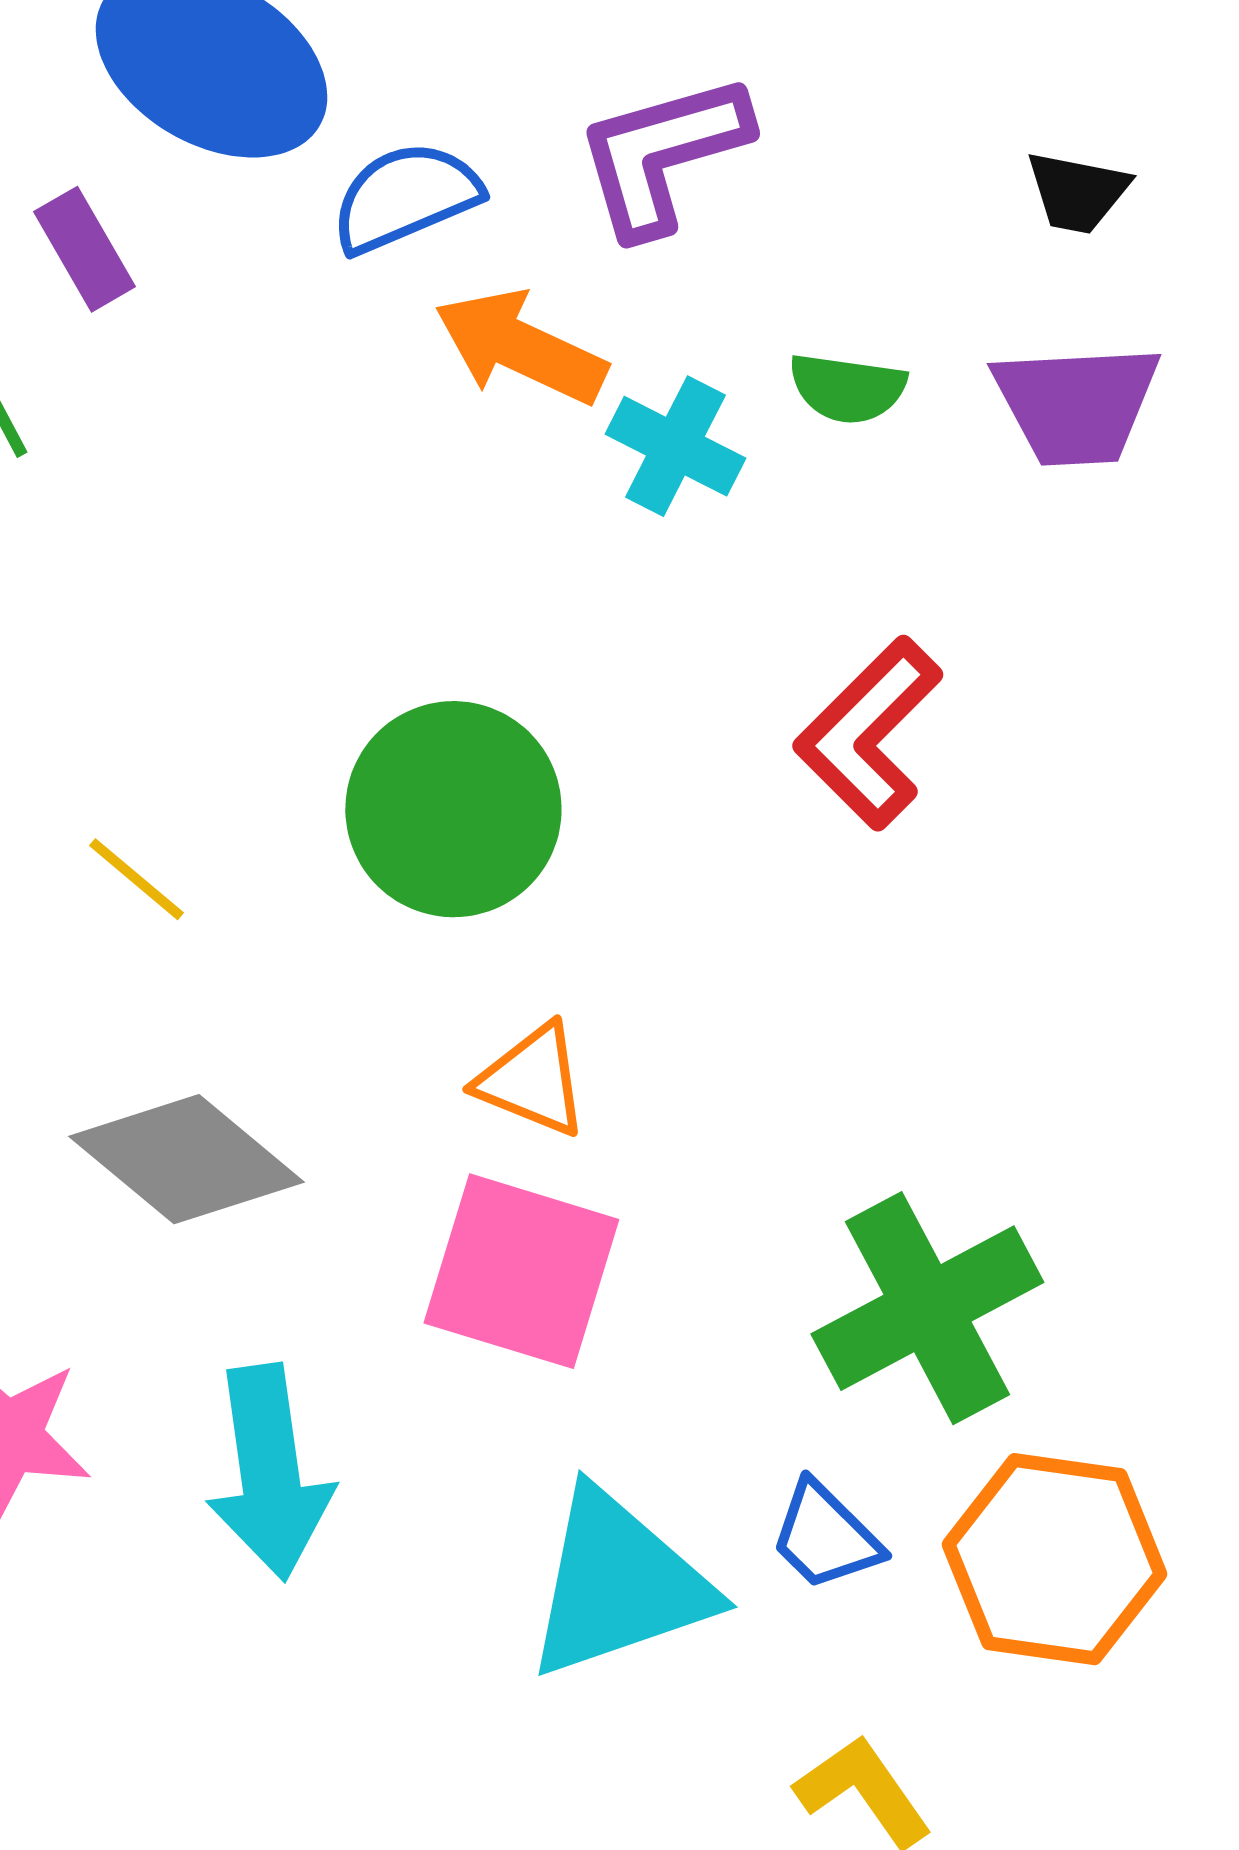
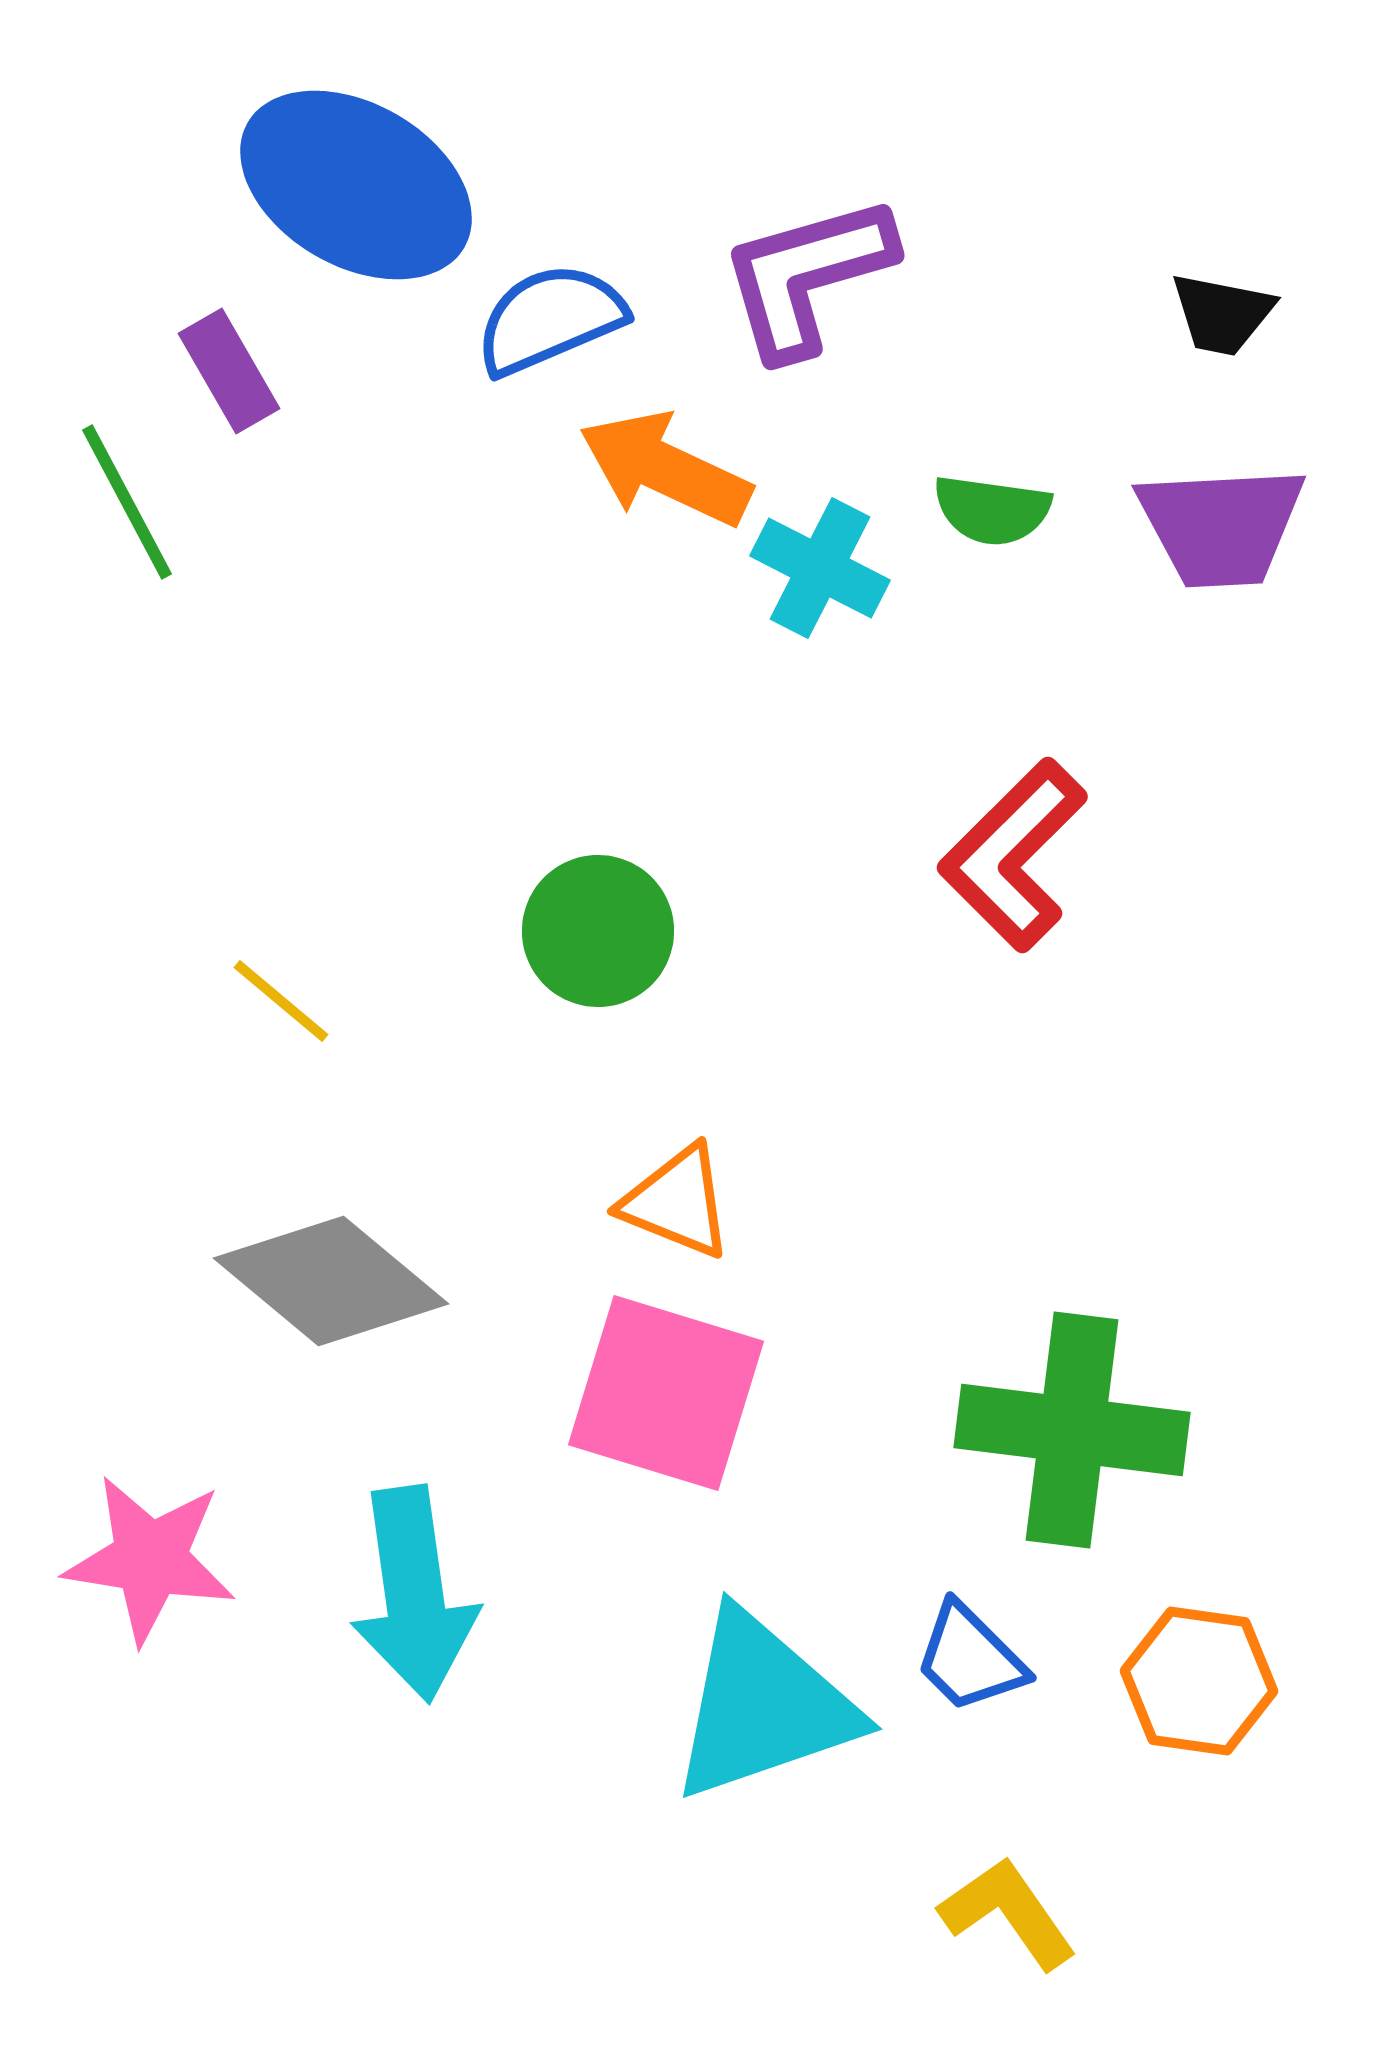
green circle: (453, 809) -> (598, 931), size x0.7
green cross: (927, 1308) -> (1072, 1430), turned 35
orange hexagon: (1054, 1559) -> (1199, 1681), size x0.7

